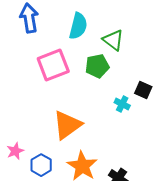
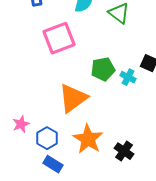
green pentagon: (97, 66) -> (103, 69), moved

